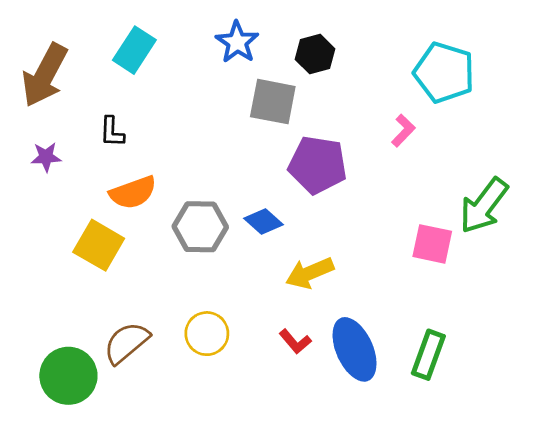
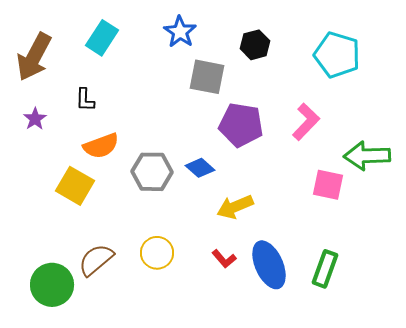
black hexagon: (315, 54) -> (255, 45), moved
pink L-shape: (403, 131) -> (306, 122), moved, size x1.5
purple star: (46, 157) -> (35, 119), turned -30
green arrow: (484, 206) -> (367, 156), turned 51

